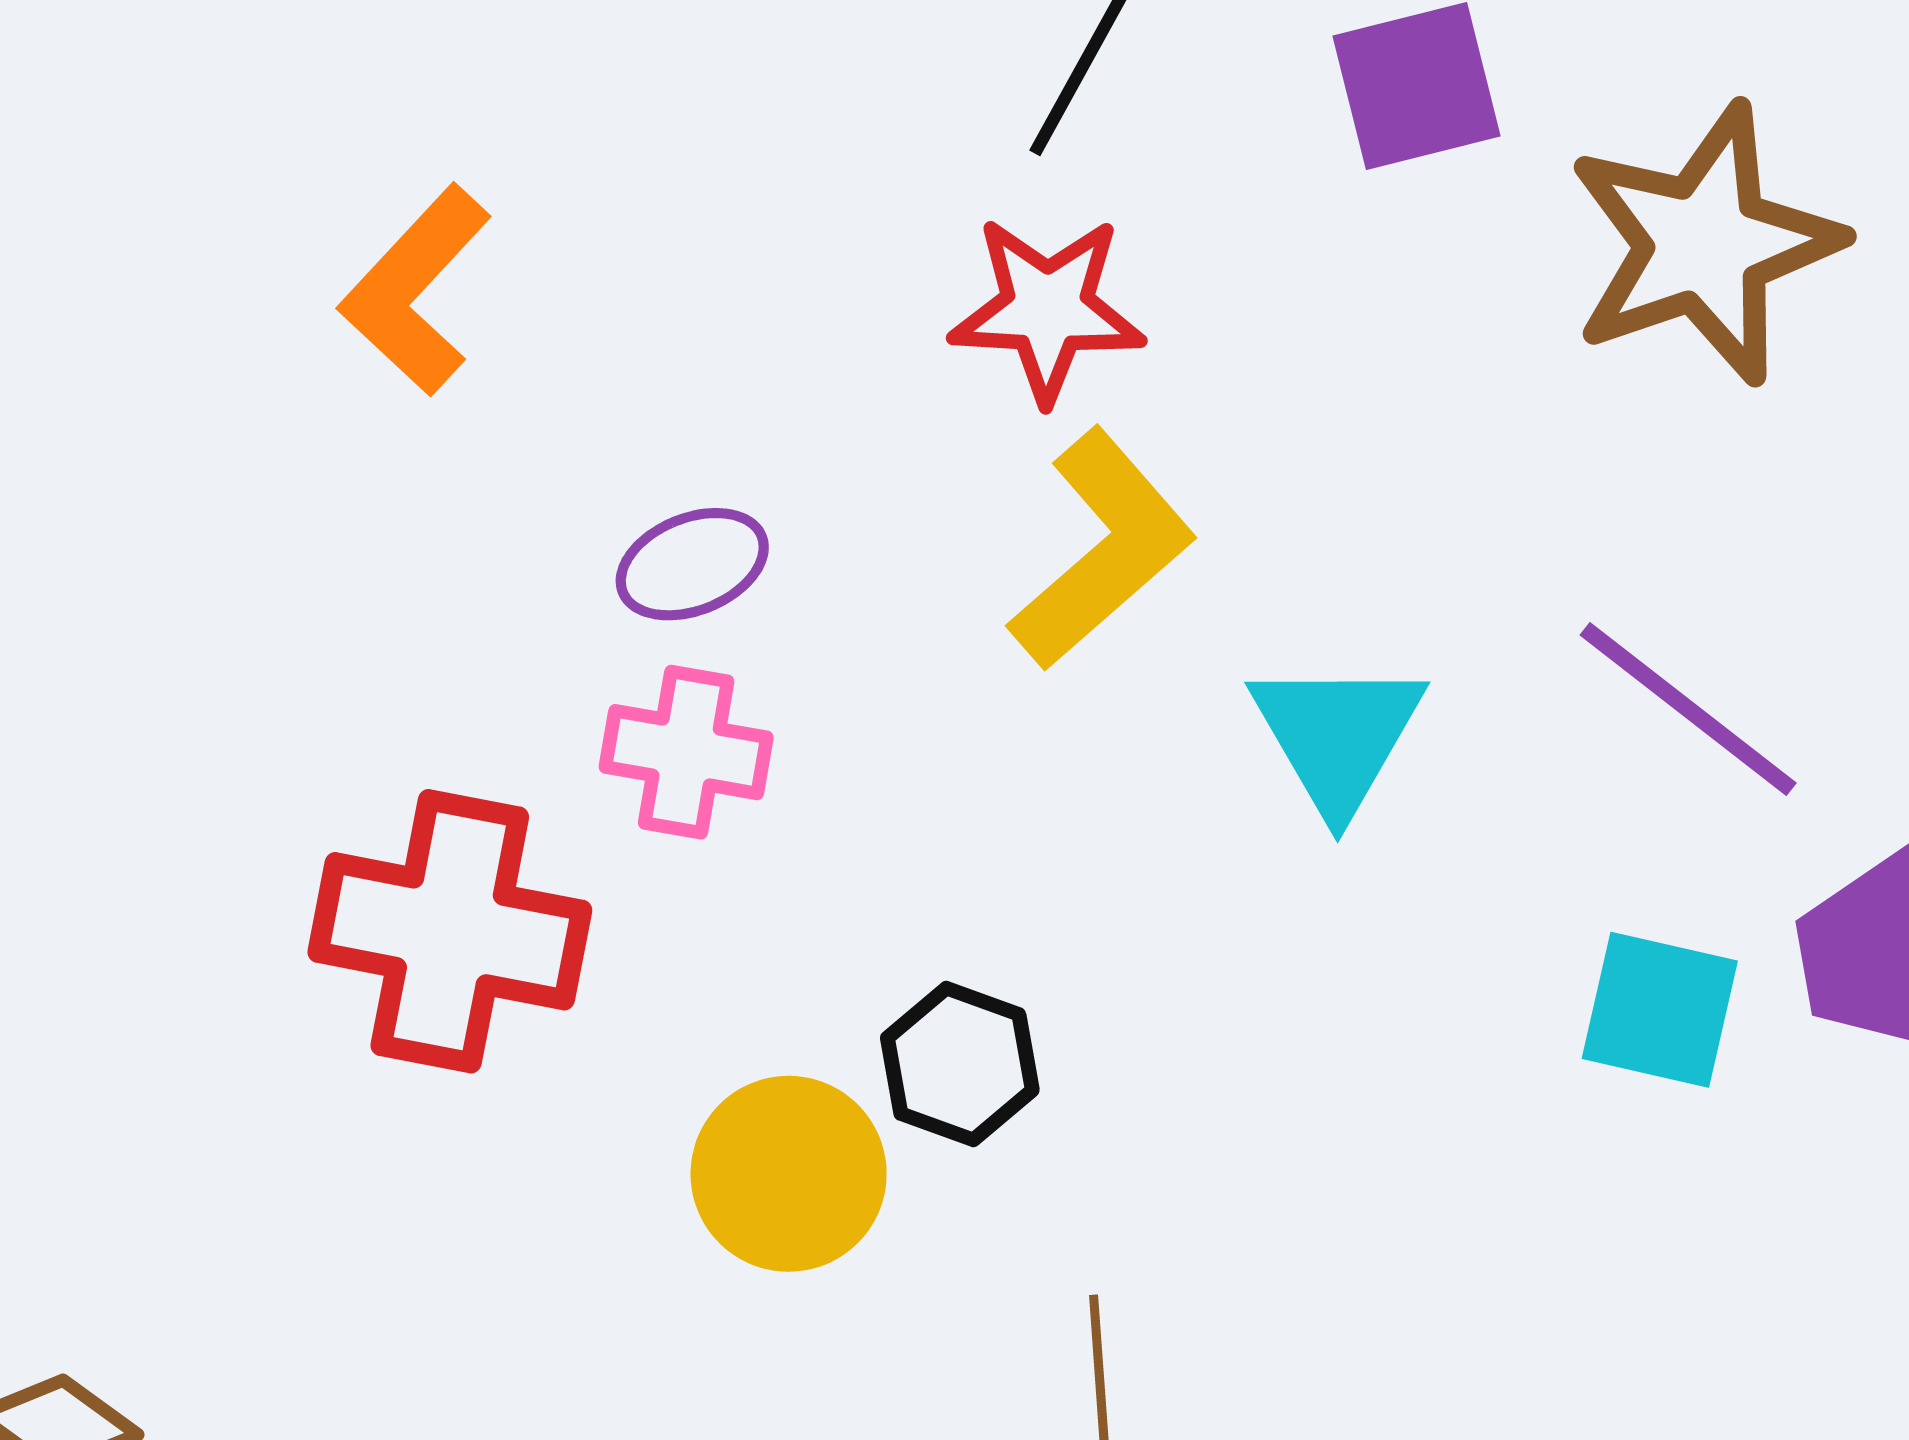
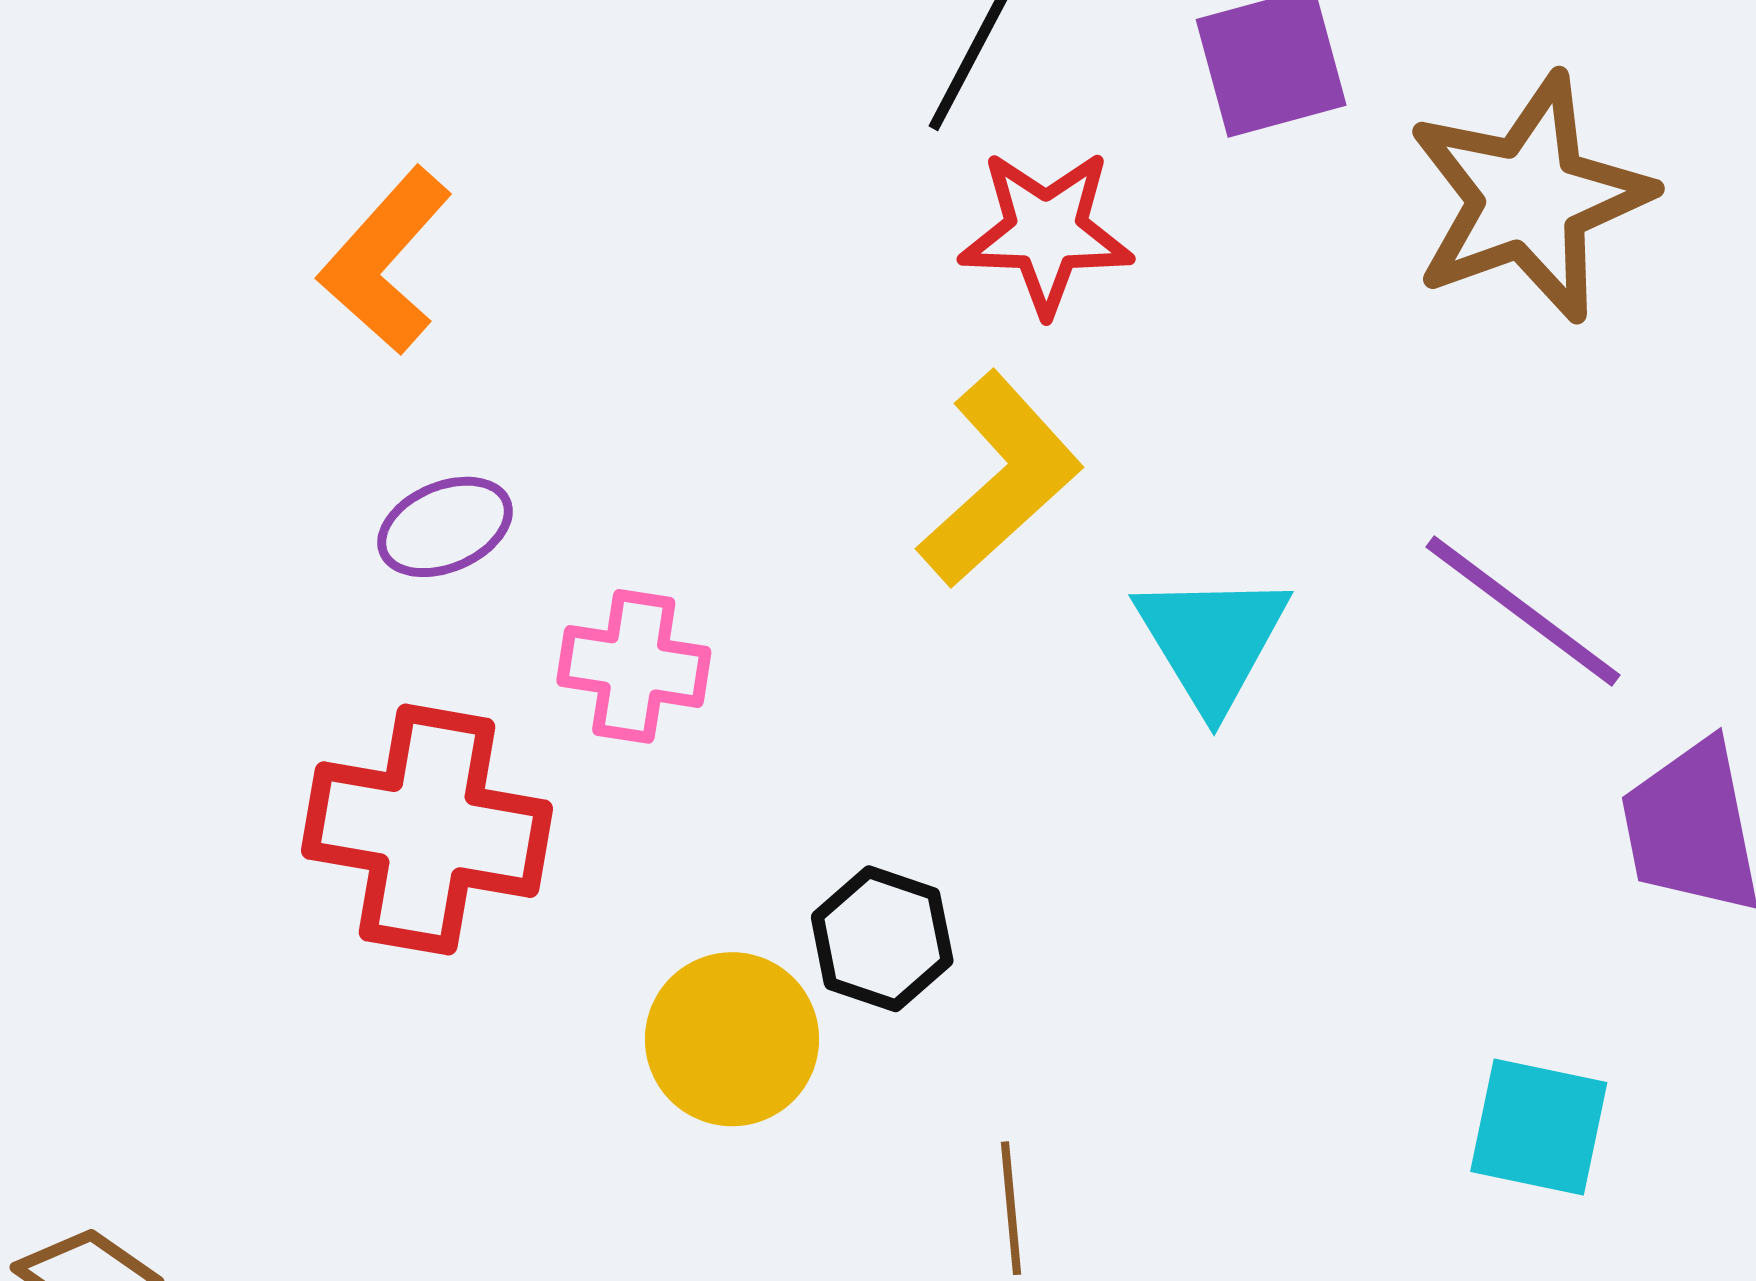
red star: (1047, 309) -> (1046, 232), moved
purple ellipse: (692, 564) -> (445, 527), moved
cyan square: (1660, 1010) -> (1539, 1127), moved

